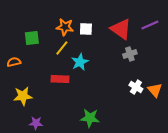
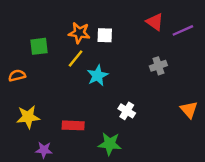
red triangle: (121, 29) -> (155, 22), moved, size x0.7
red rectangle: (60, 79) -> (73, 125), moved
white cross: (136, 87) -> (127, 111), moved

